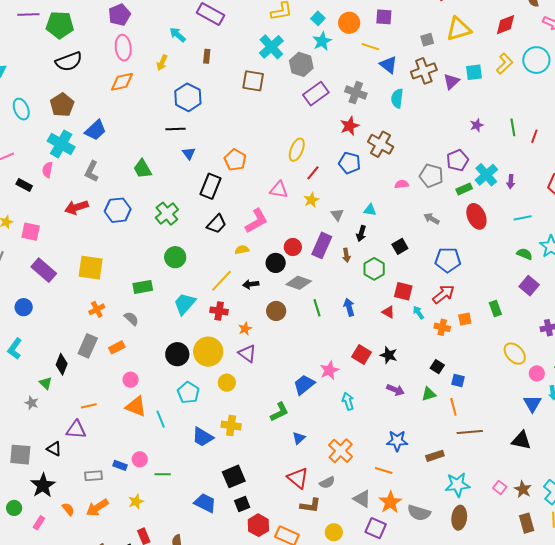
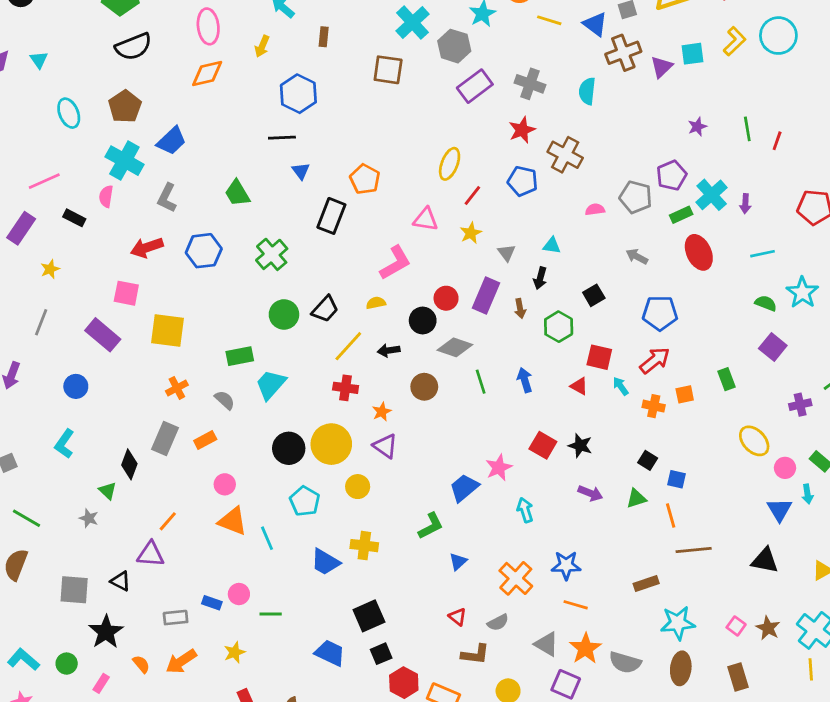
blue triangle: (388, 65) -> (595, 24), moved
black trapezoid: (217, 224) -> (325, 309), moved
pink square: (31, 232) -> (126, 293), moved
cyan trapezoid: (185, 304) -> (271, 385), moved
orange line: (89, 406) -> (168, 521), turned -35
blue star: (397, 441) -> (566, 565), moved
red triangle: (298, 478) -> (458, 617), size x0.6
brown rectangle: (527, 523) -> (738, 677), moved

